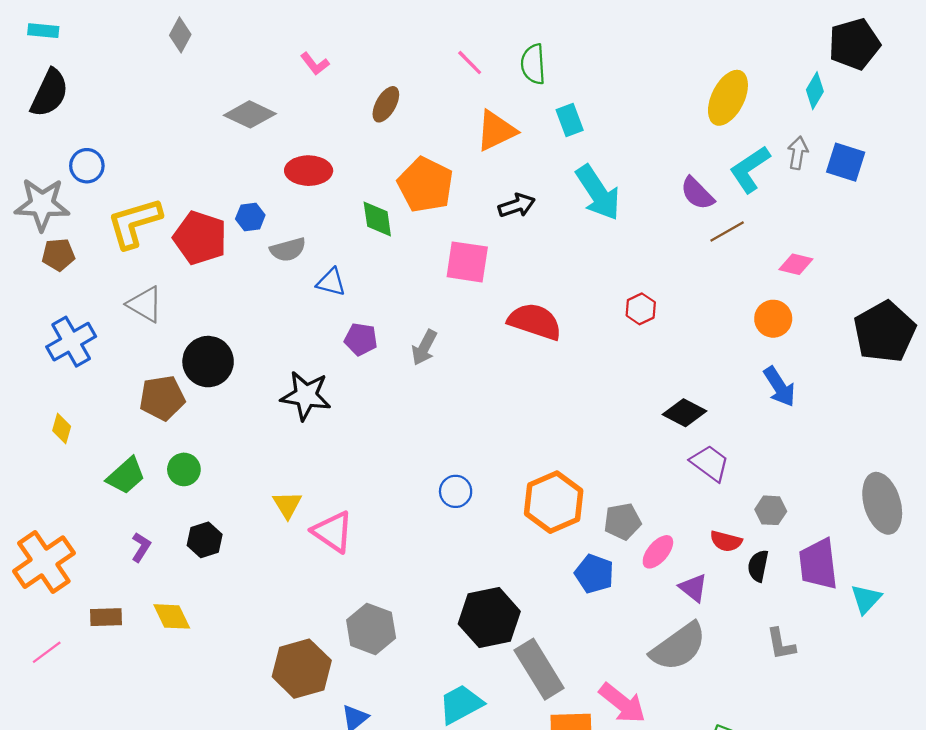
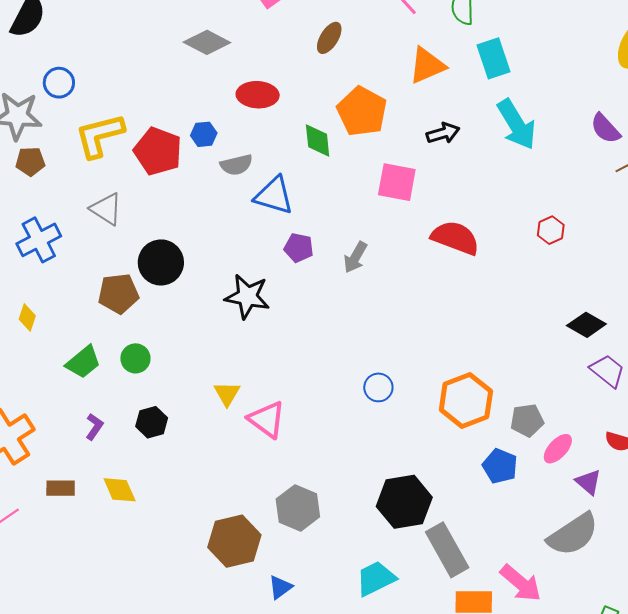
cyan rectangle: (570, 120) -> (493, 58), size x1.4
blue triangle: (331, 282) -> (274, 196), size x1.5

